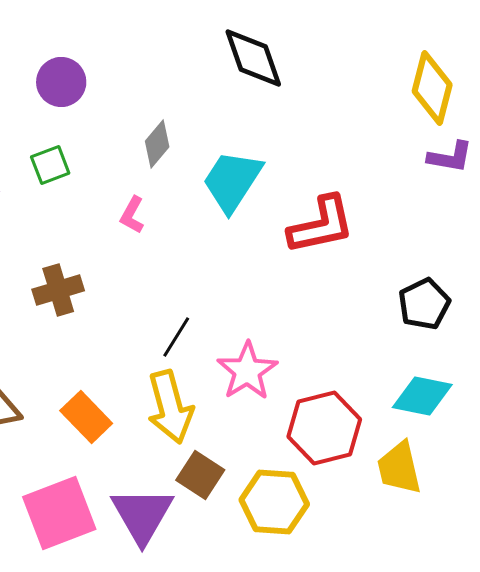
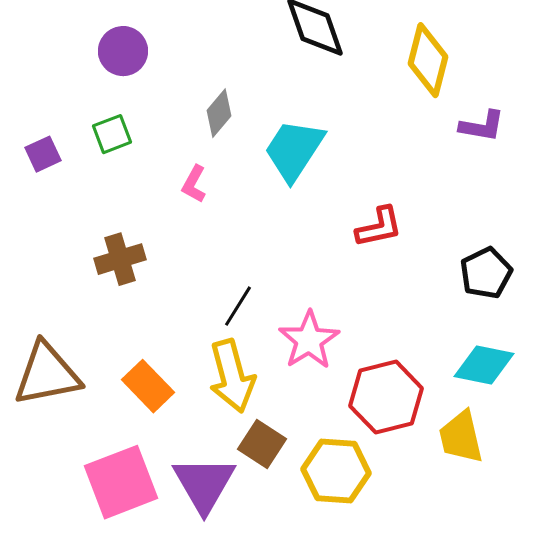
yellow diamond: (432, 88) -> (428, 60), moved
purple L-shape: (450, 157) -> (482, 126), moved
red L-shape: (321, 225) -> (379, 227), moved, size x0.7

